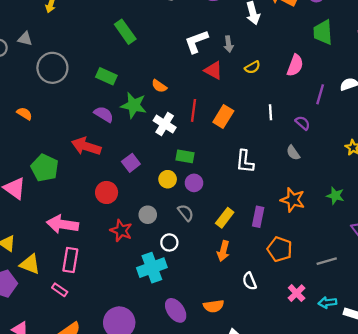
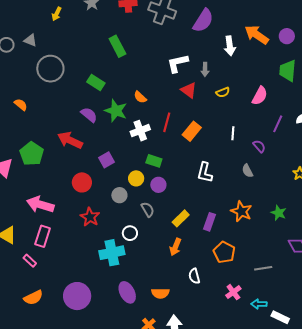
white cross: (165, 124) -> (140, 131), turned 30
gray circle: (148, 215) -> (119, 195), moved

